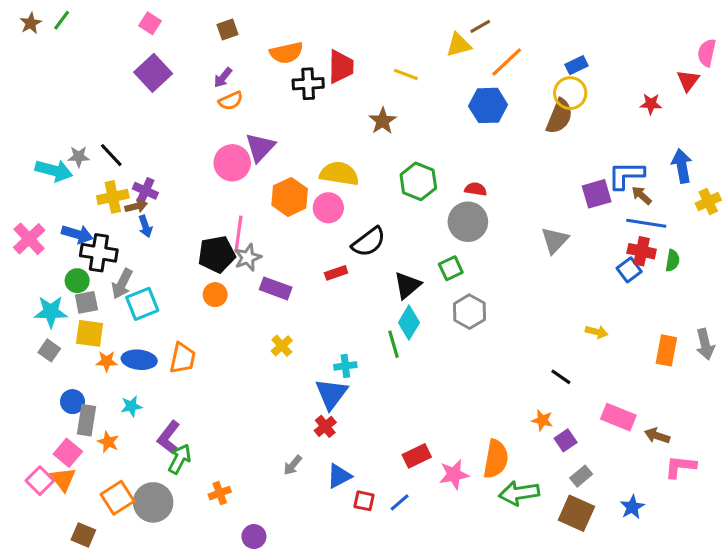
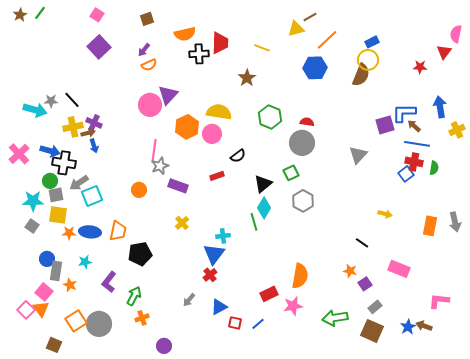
black semicircle: (369, 242) -> (238, 156), size x0.7
black pentagon: (217, 254) -> (140, 254), moved
gray arrow: (122, 284) -> (79, 183), turned 30
brown arrow: (657, 436) -> (424, 326), moved
green arrow: (179, 459) -> (134, 296), moved
orange semicircle: (496, 459) -> (300, 276), moved

